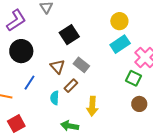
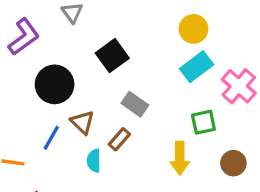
black circle: (21, 51) -> (55, 84), moved
brown triangle: (57, 67) -> (82, 122), moved
green square: (133, 78) -> (203, 122), moved, turned -35
yellow arrow: (92, 106) -> (180, 158), moved

